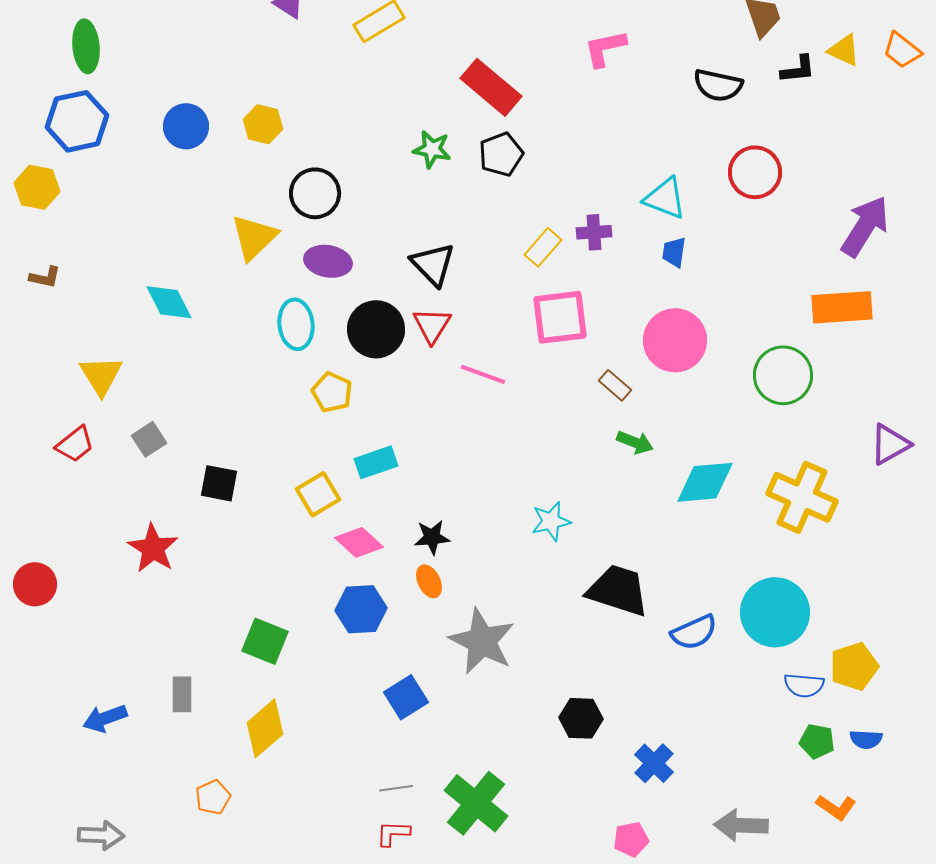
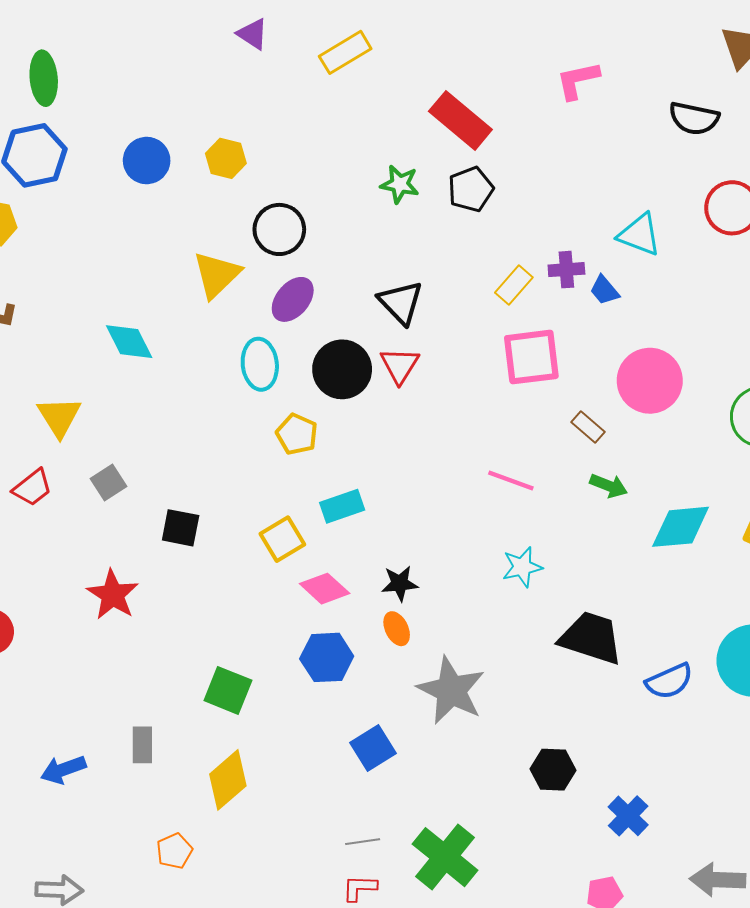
blue trapezoid: (674, 252) -> (604, 290), moved, turned -48
purple ellipse: (328, 261) -> (293, 299), turned -60
pink line: (483, 374) -> (511, 480), moved

